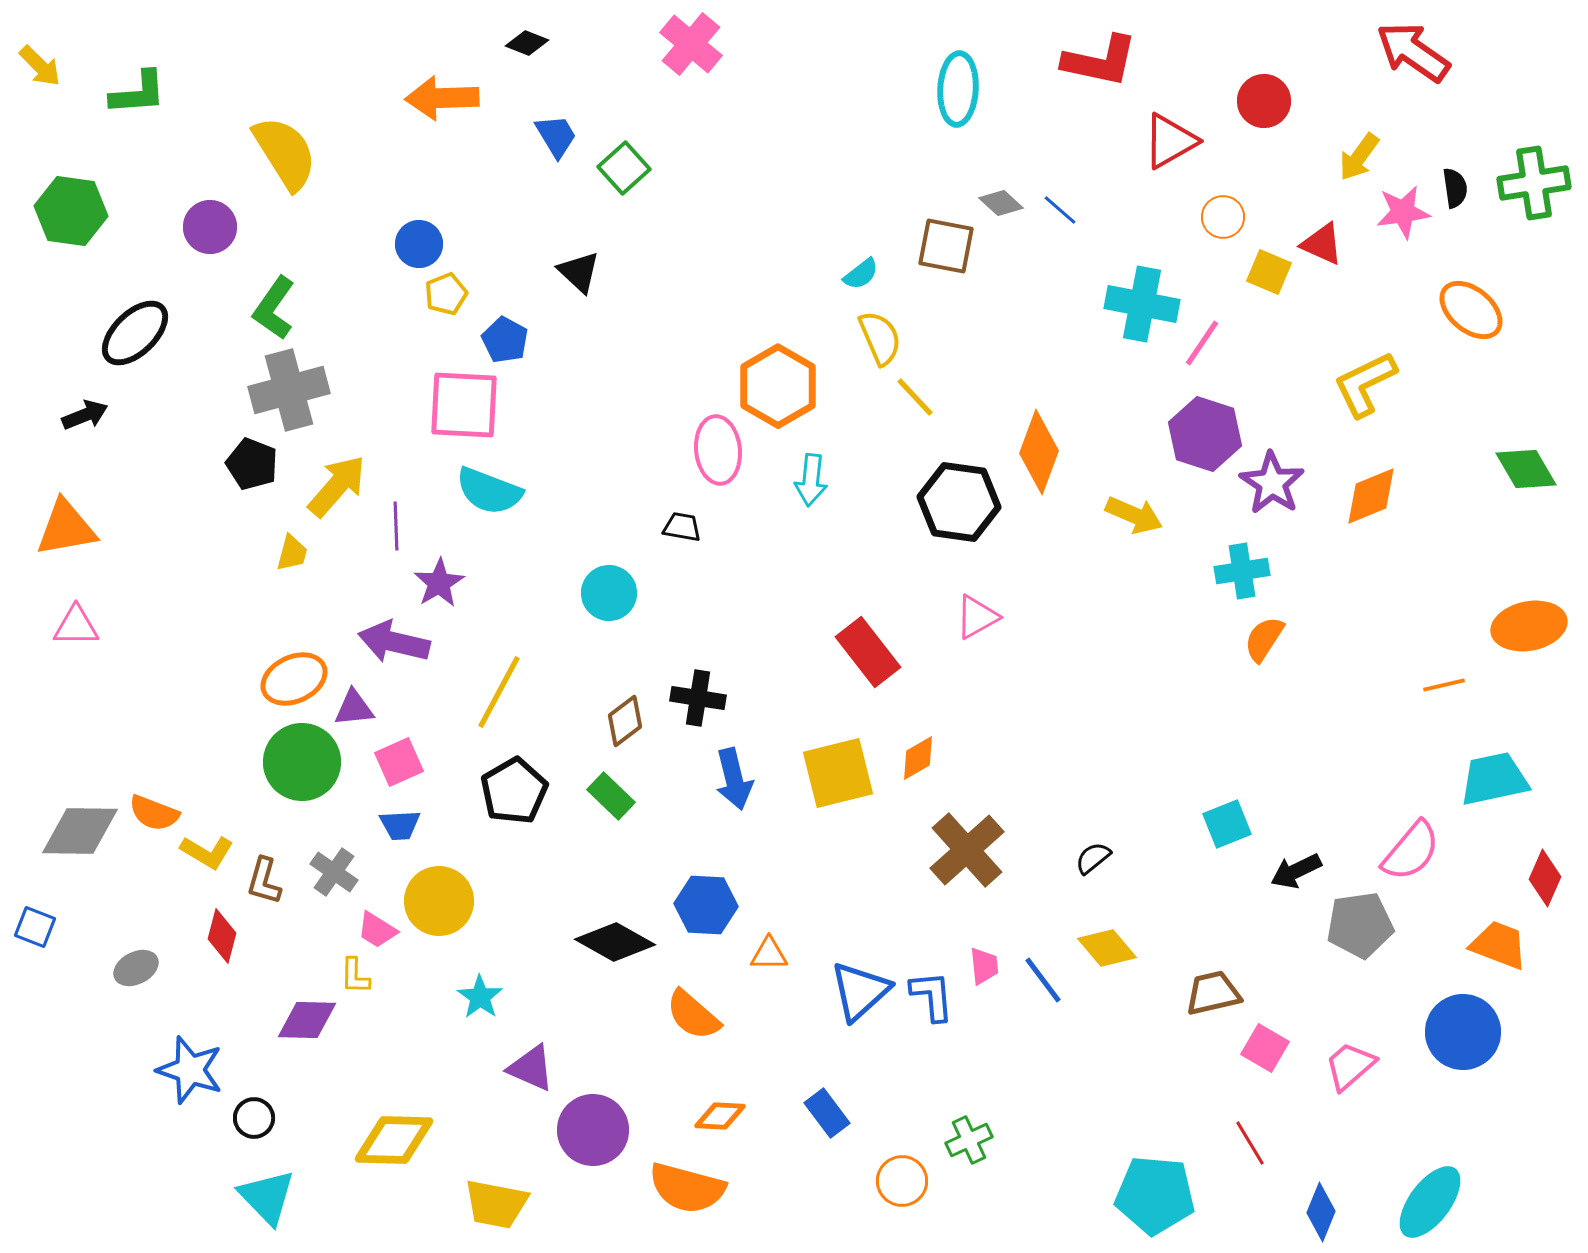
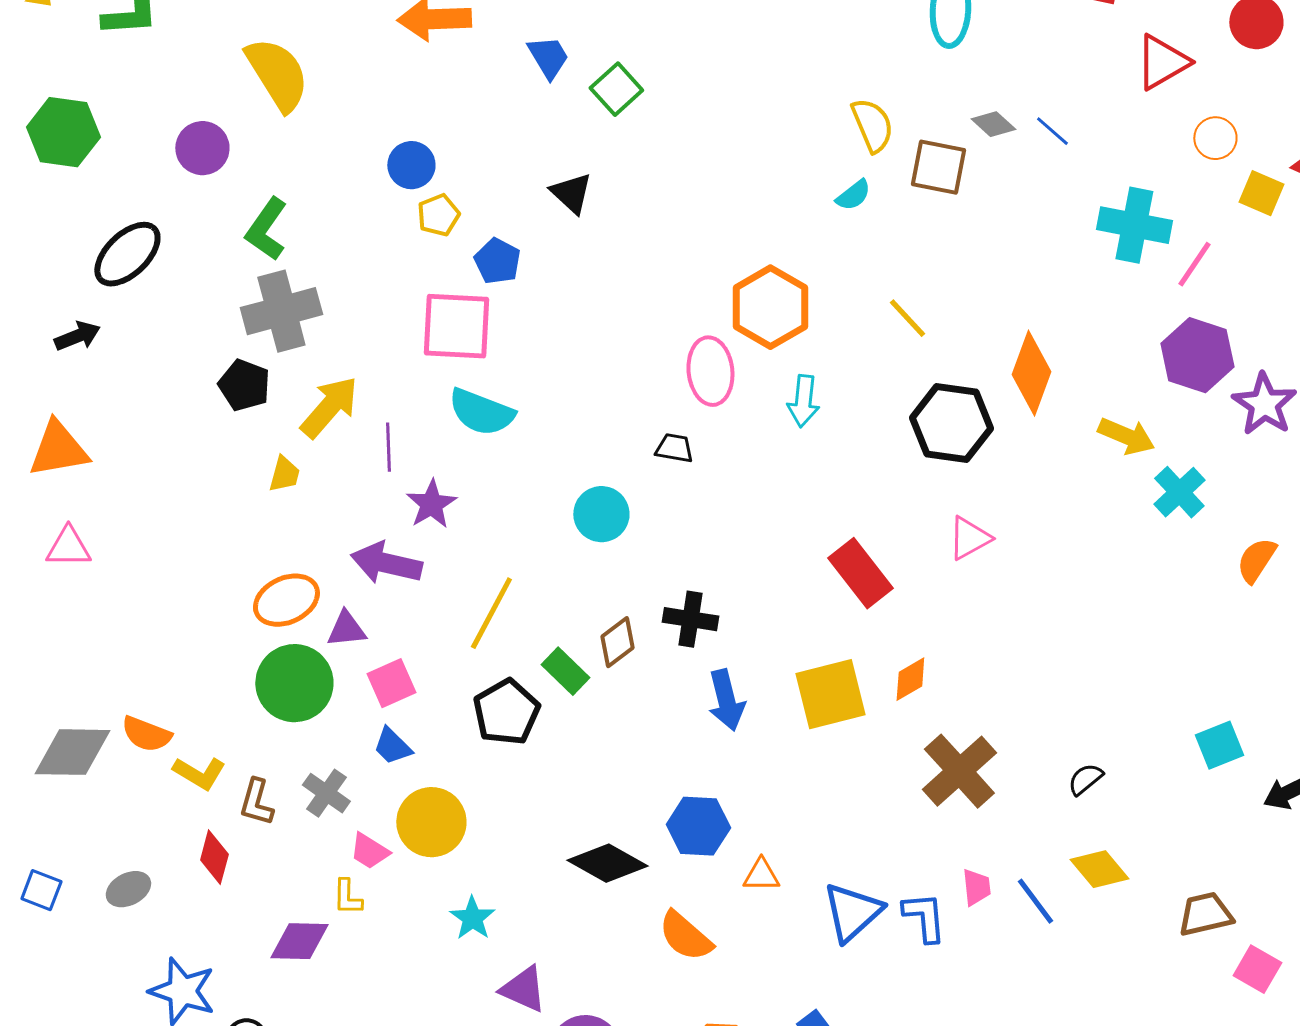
yellow semicircle: (880, 338) -> (872, 125), moved
cyan cross: (1242, 571) -> (1179, 492), moved, turned -34
green rectangle: (611, 796) -> (565, 671), moved
blue trapezoid: (400, 825) -> (392, 746), turned 48
blue square: (35, 927) -> (41, 890), moved

